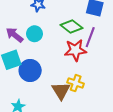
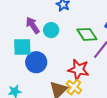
red star: (75, 50) -> (79, 70), moved

